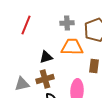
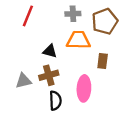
black triangle: (46, 57) -> (50, 51), turned 32

